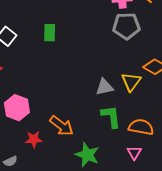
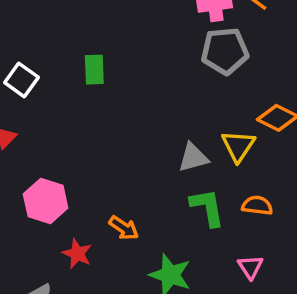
orange arrow: (62, 126) -> (124, 228), size x0.7
orange semicircle: (141, 127) -> (257, 205), moved, size x0.7
red star: (34, 139) -> (77, 254), turned 30

